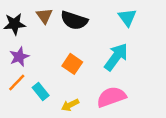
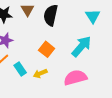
black semicircle: (74, 20) -> (51, 15), turned 80
yellow arrow: (70, 105) -> (40, 73), moved

